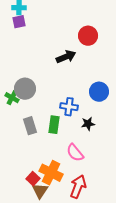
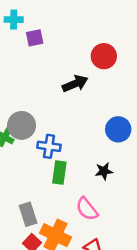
purple square: (19, 22) -> (35, 38), moved
blue cross: (69, 107) -> (49, 146), moved
gray rectangle: (30, 126) -> (28, 214), moved

